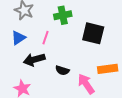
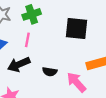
green cross: (63, 15) -> (32, 14), moved

